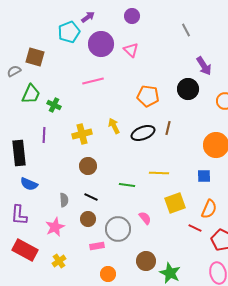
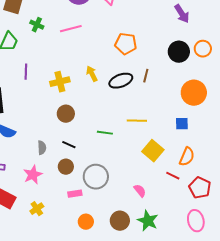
black circle: (188, 89) -> (179, 52), moved
green cross: (54, 105) -> (37, 25), moved
purple line: (44, 135) -> (26, 72), moved
yellow square: (175, 203) -> (153, 151), turned -30
pink semicircle: (145, 218) -> (140, 191), moved
brown circle: (146, 261) -> (120, 221), moved

